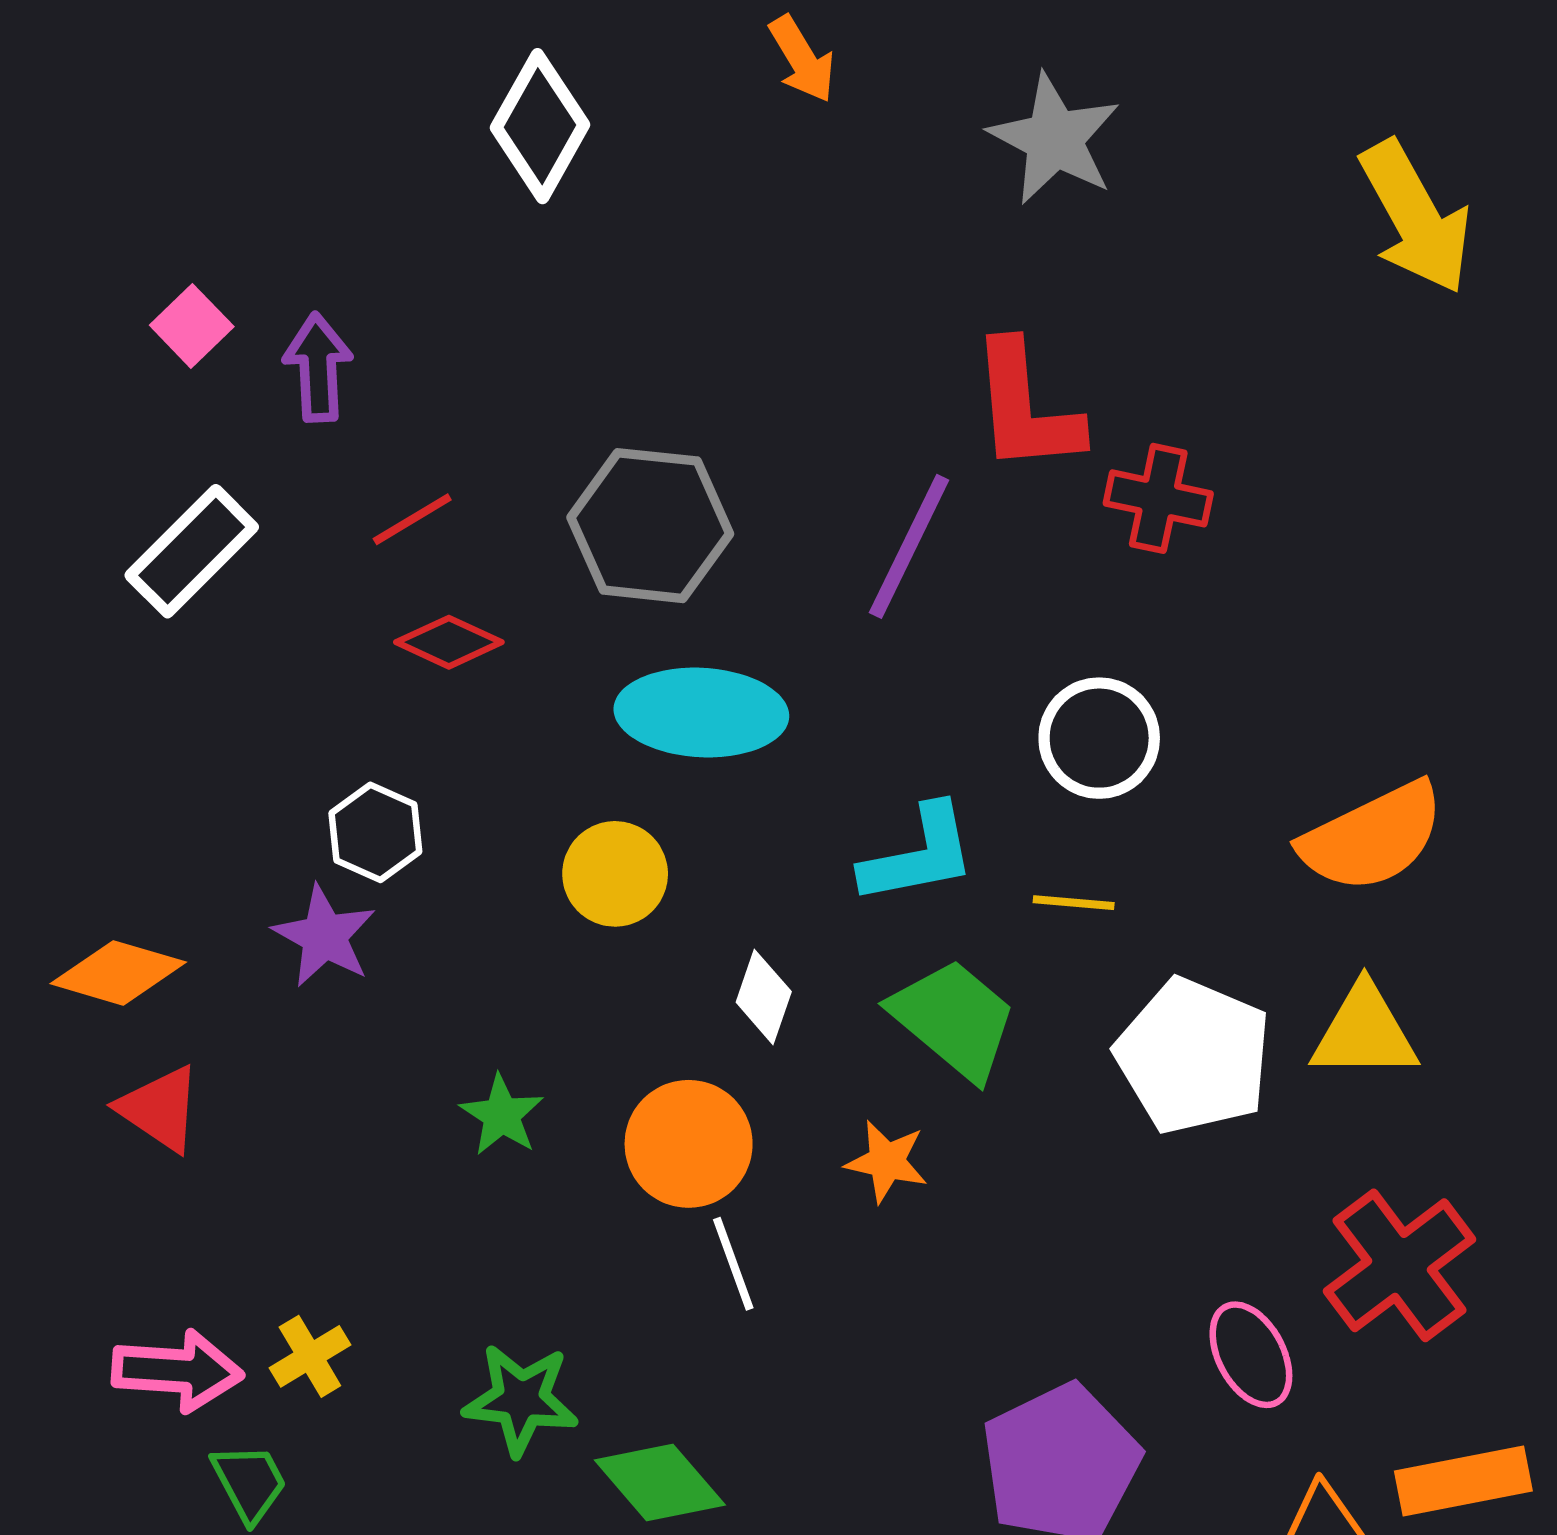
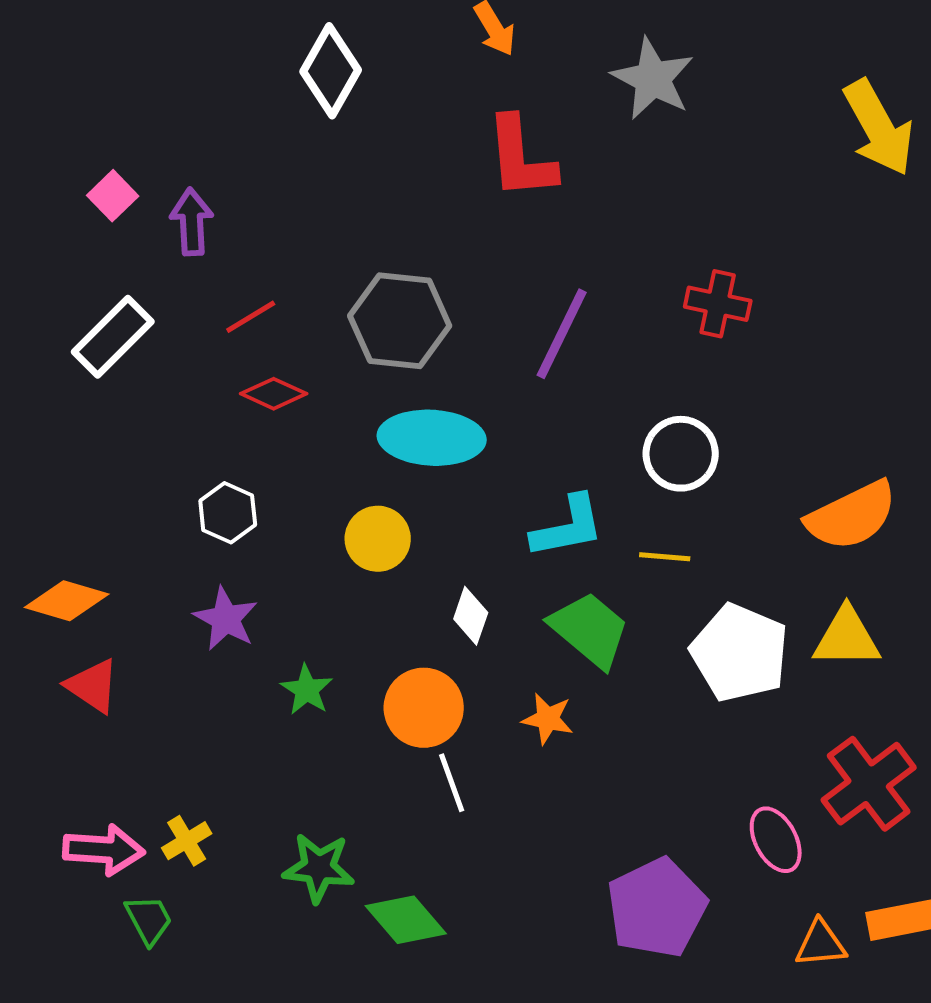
red L-shape: (1026, 407) -> (521, 158), moved
purple star: (324, 936) -> (226, 619), moved

